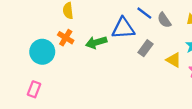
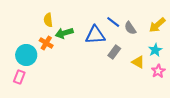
green arrow: (96, 42) -> (64, 33), moved
pink rectangle: (34, 89) -> (19, 77), moved

